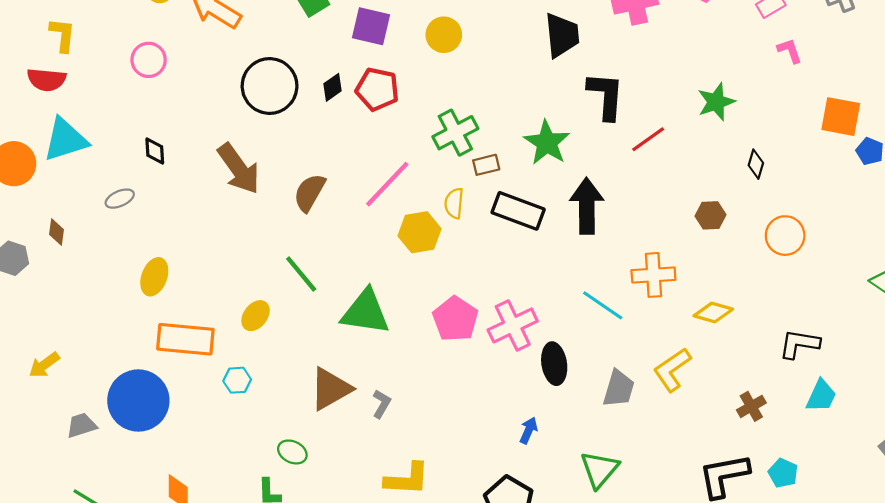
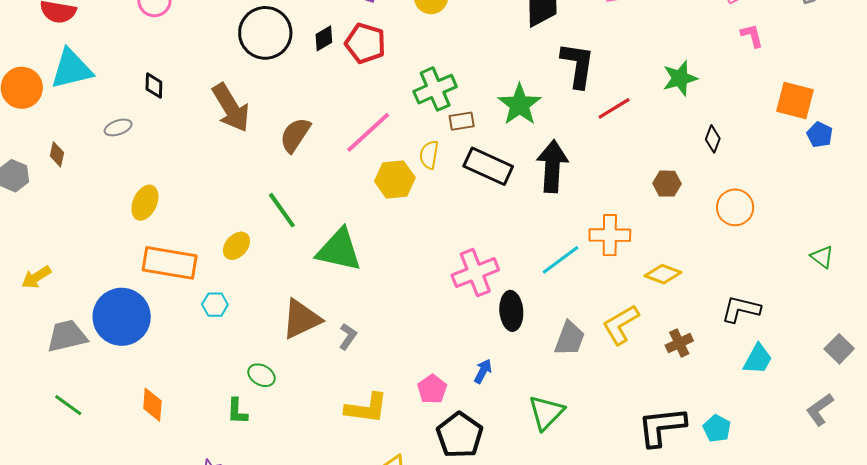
cyan line: (603, 305) -> (561, 260), turned -75
pink pentagon: (455, 319) -> (432, 389), moved, size x0.7
brown cross: (751, 406) -> (679, 343), moved
gray trapezoid: (81, 425) -> (67, 336), size x1.4

